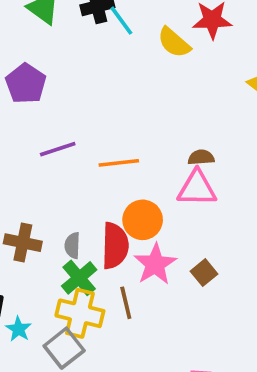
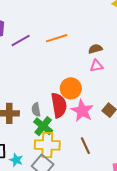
purple line: (58, 149) -> (21, 40), moved
orange line: (119, 163) -> (57, 38), moved
pink triangle: (197, 188) -> (96, 66), size x0.6
brown line: (126, 303) -> (85, 146), moved

